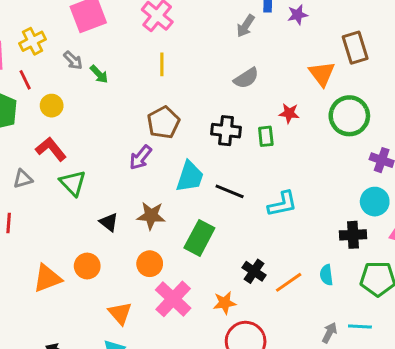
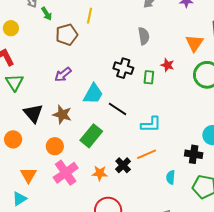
gray semicircle: (246, 78) -> (144, 36), turned -78
brown pentagon: (163, 122) -> (67, 35), moved
black triangle: (109, 222) -> (33, 113), size x1.5
orange line: (289, 282) -> (147, 154), moved
orange star: (225, 303) -> (100, 173), moved

